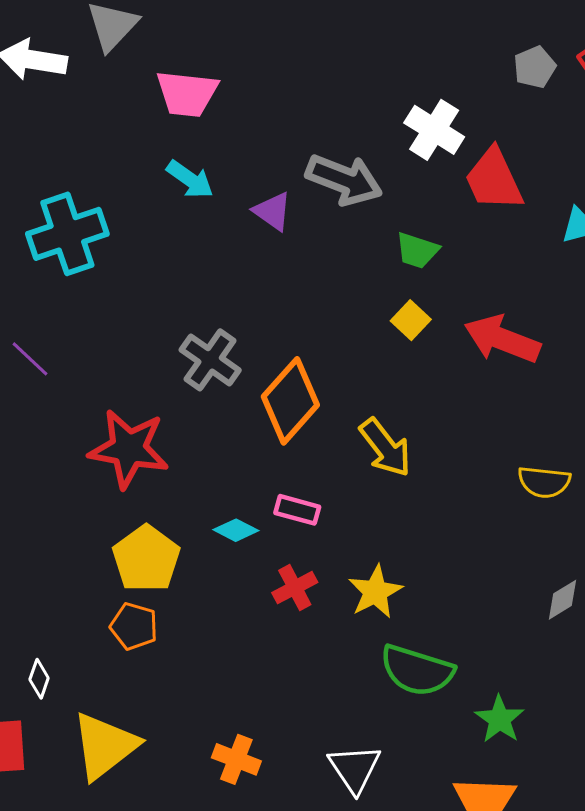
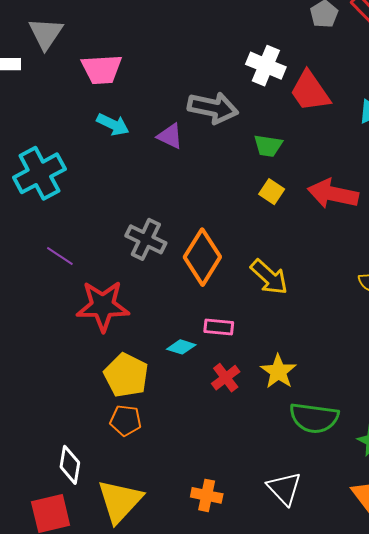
purple line: (30, 359) -> (60, 256), moved
white diamond: (39, 679) -> (70, 465), size x1.5

